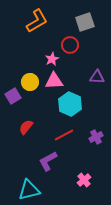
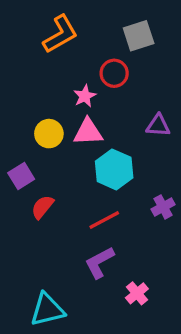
purple square: (13, 96) -> (21, 176), moved
purple cross: (96, 137) -> (163, 207), moved
purple L-shape: (48, 161) -> (99, 262), moved

